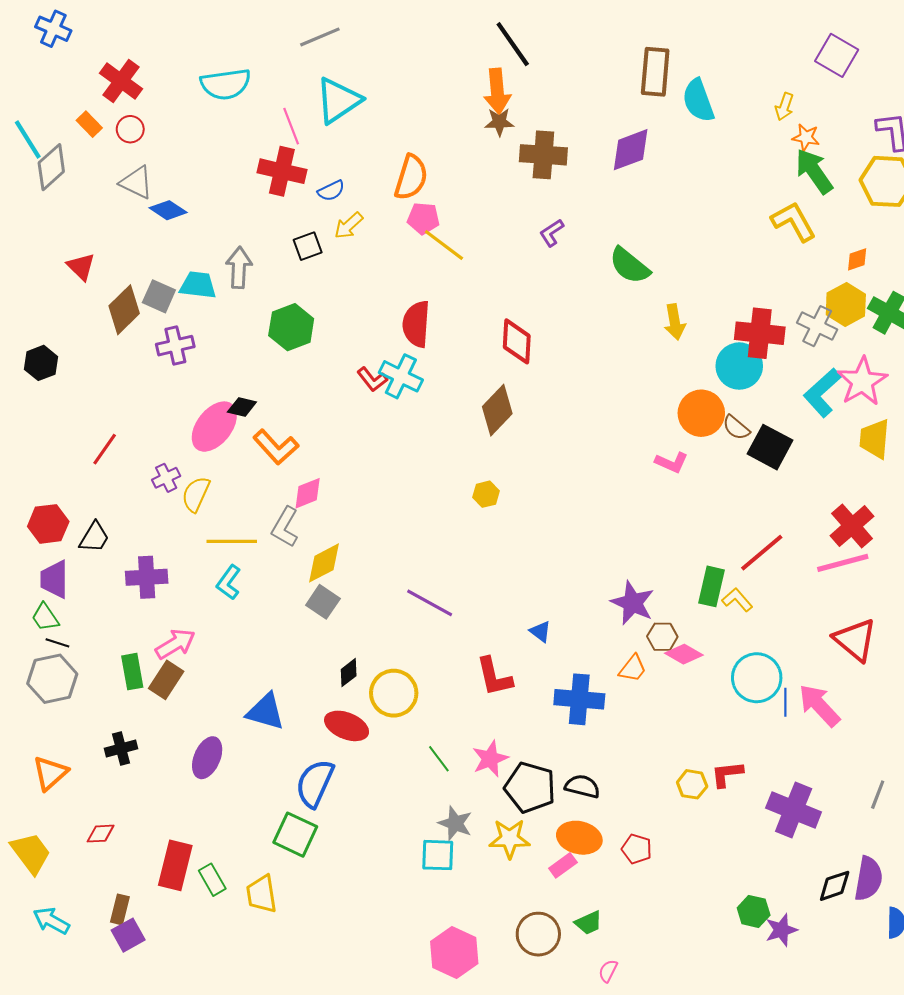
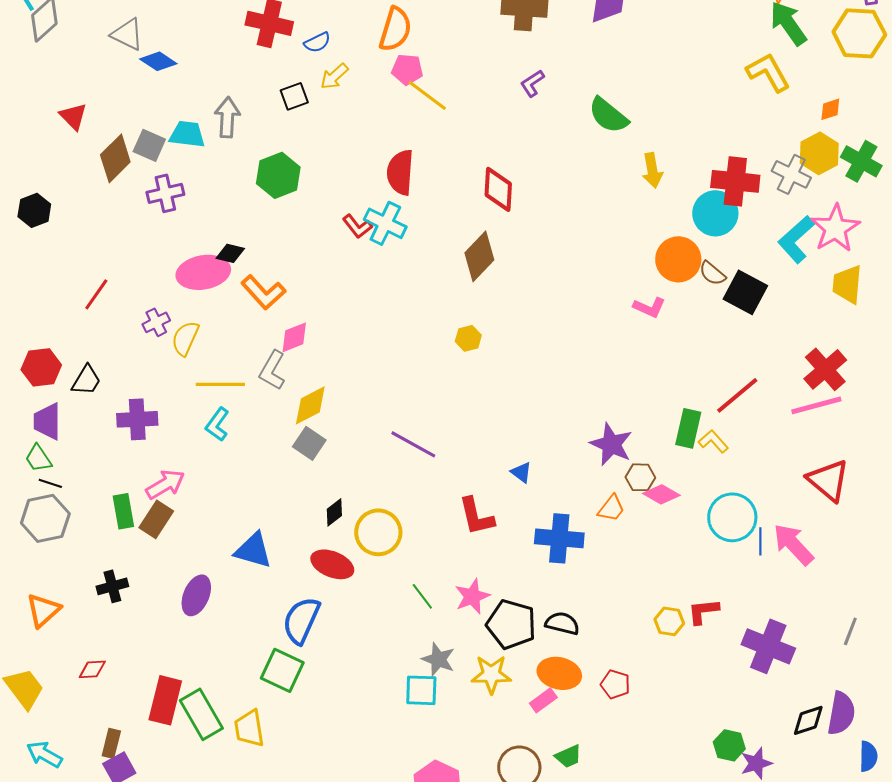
pink ellipse: (214, 427) -> (203, 272), turned 42
green rectangle: (212, 880) -> (201, 714), size x1.6

